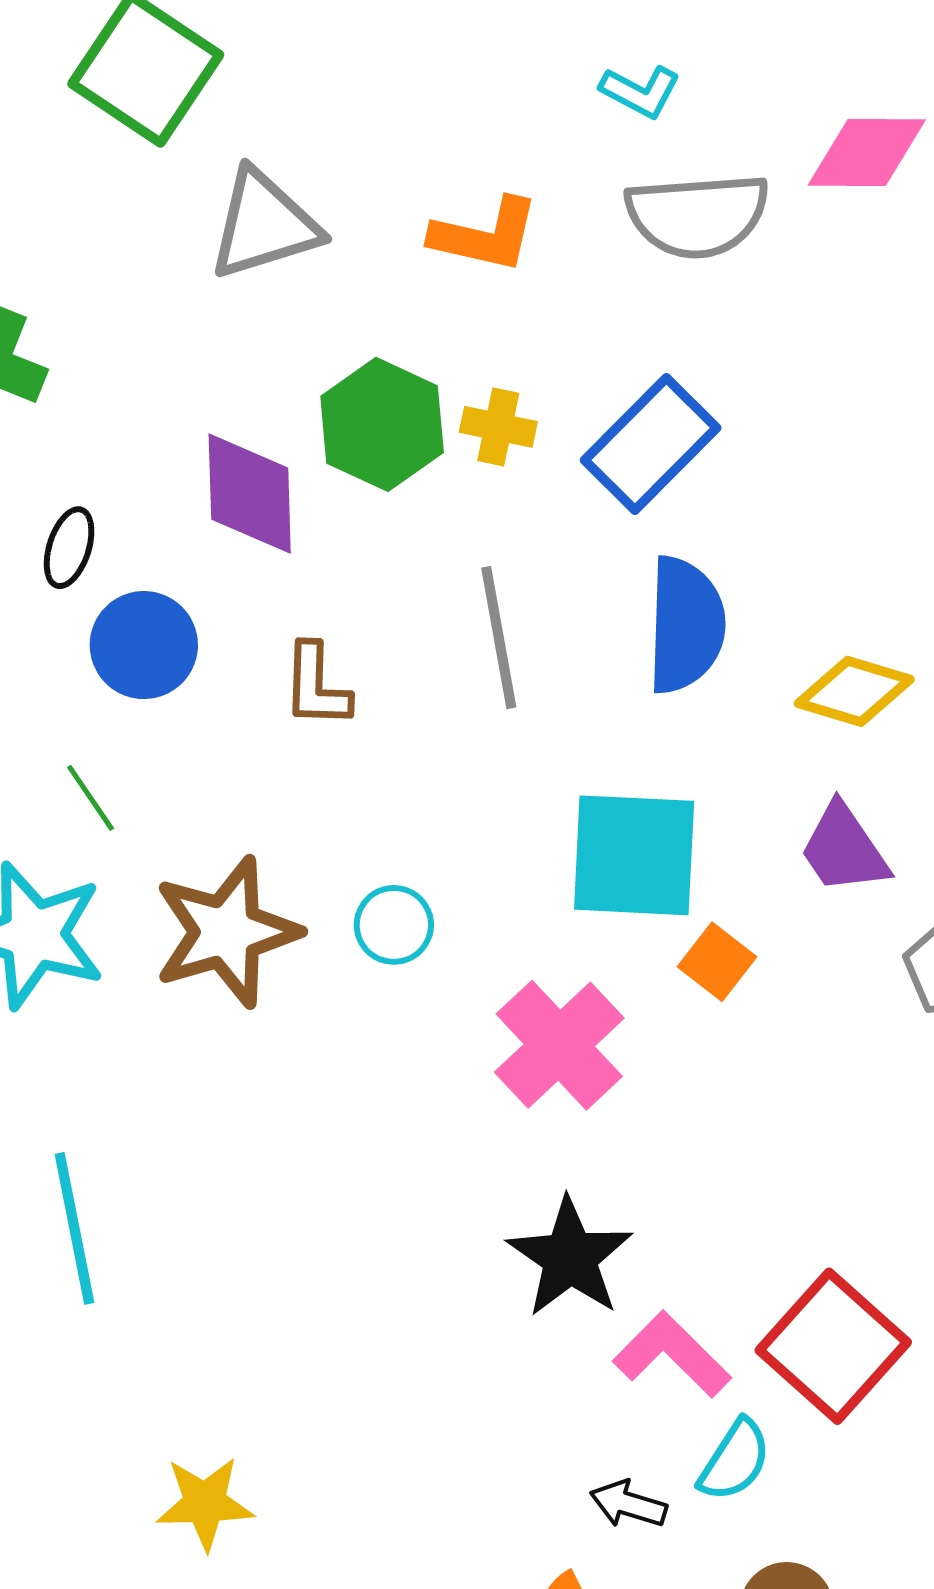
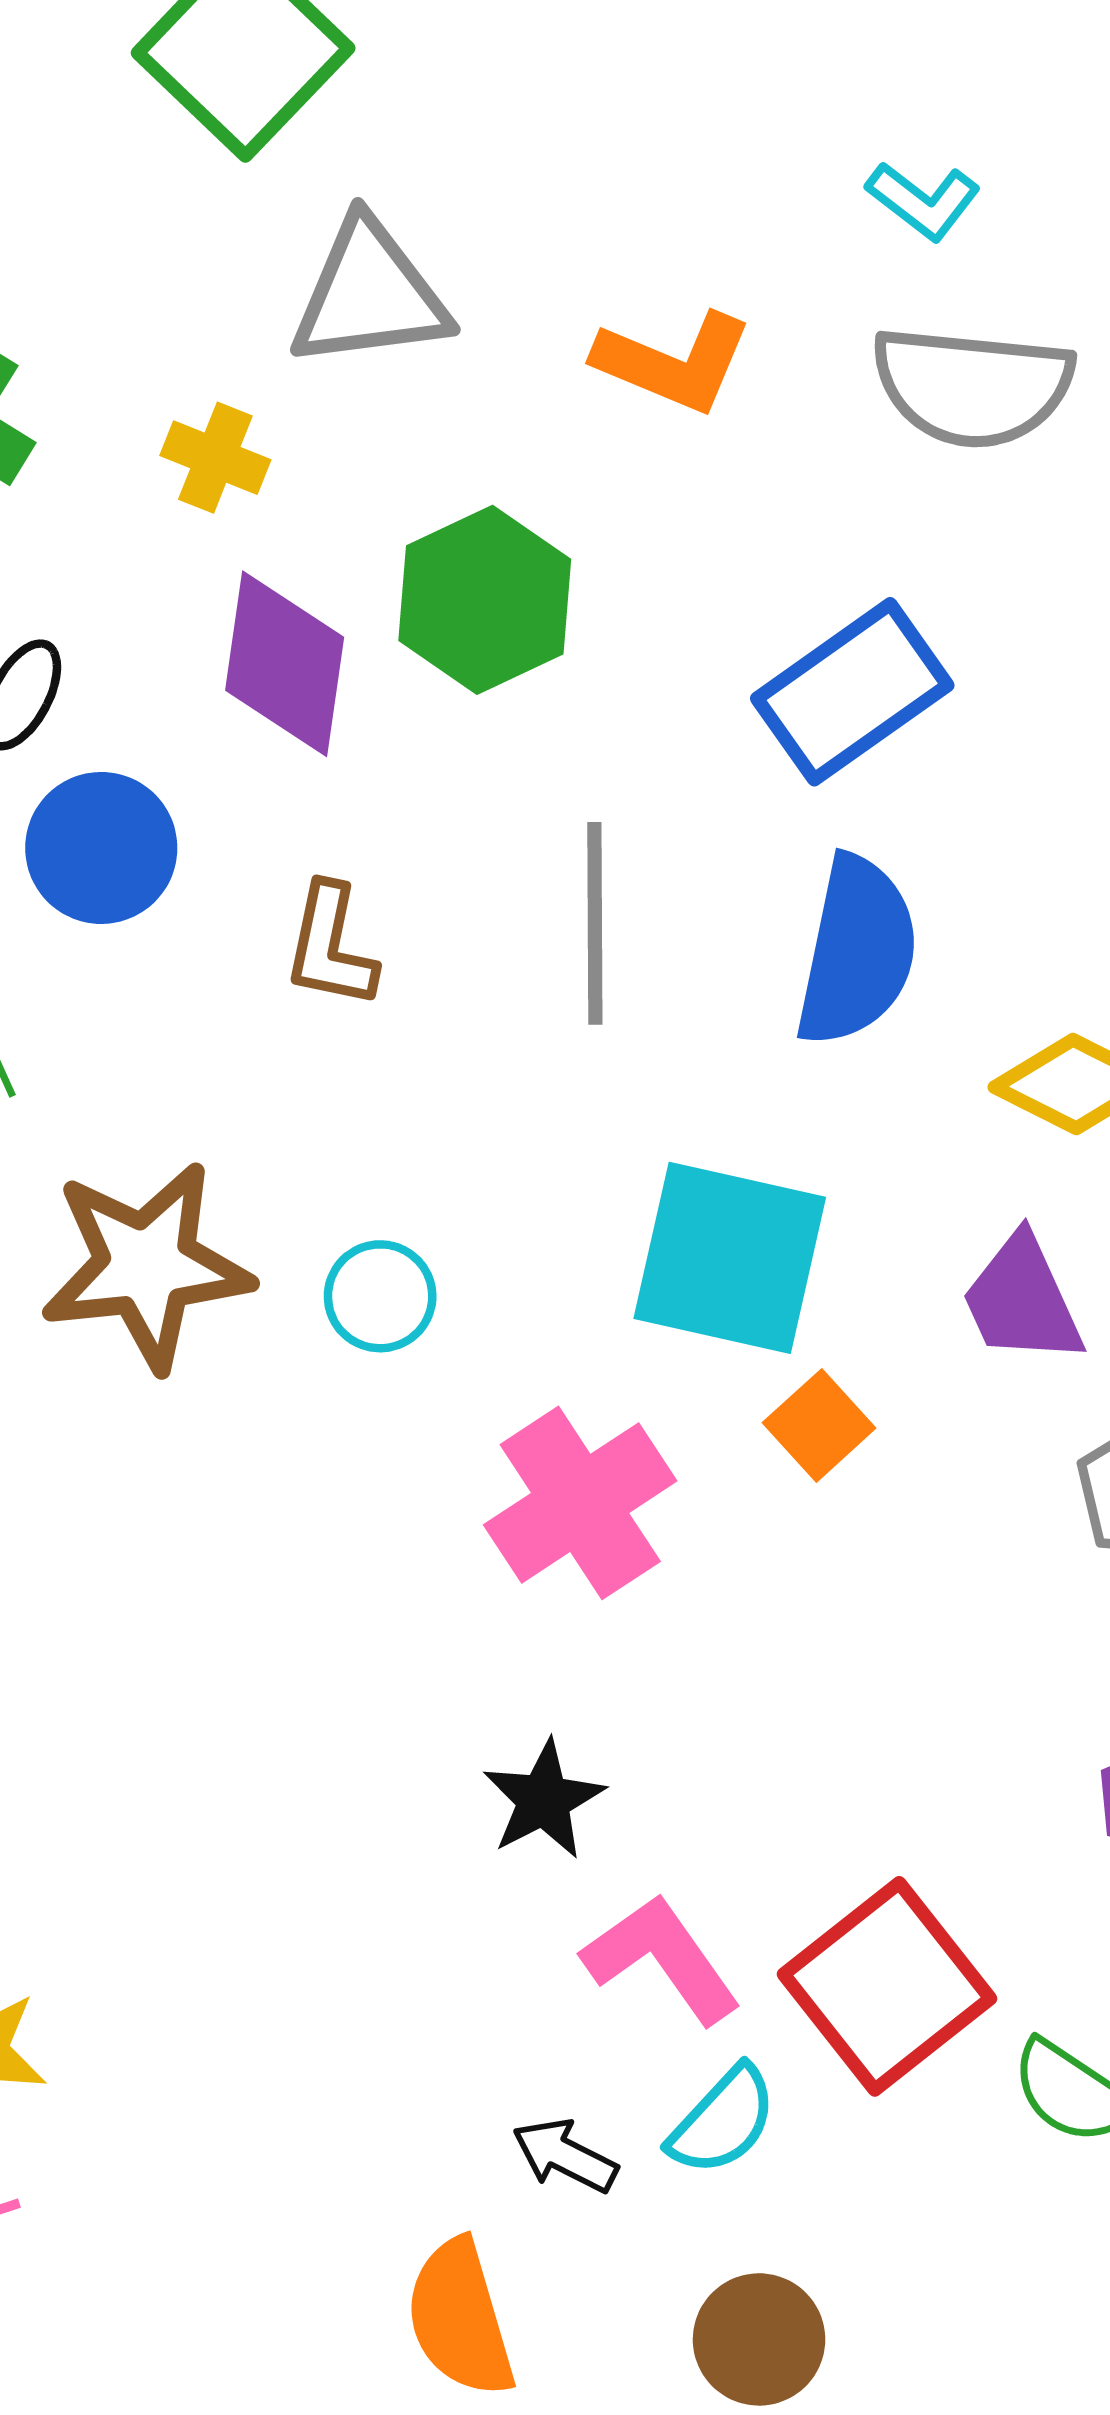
yellow cross: (498, 427) -> (215, 458), moved
black star: (570, 1257) -> (544, 1800), size x0.7

